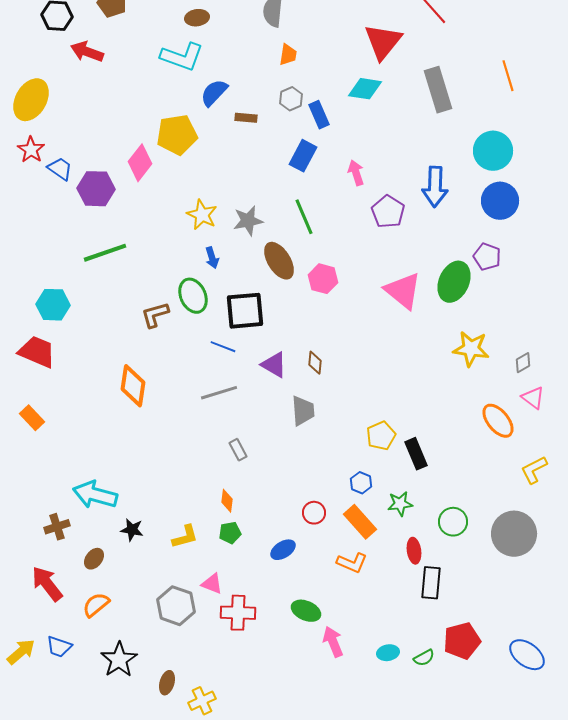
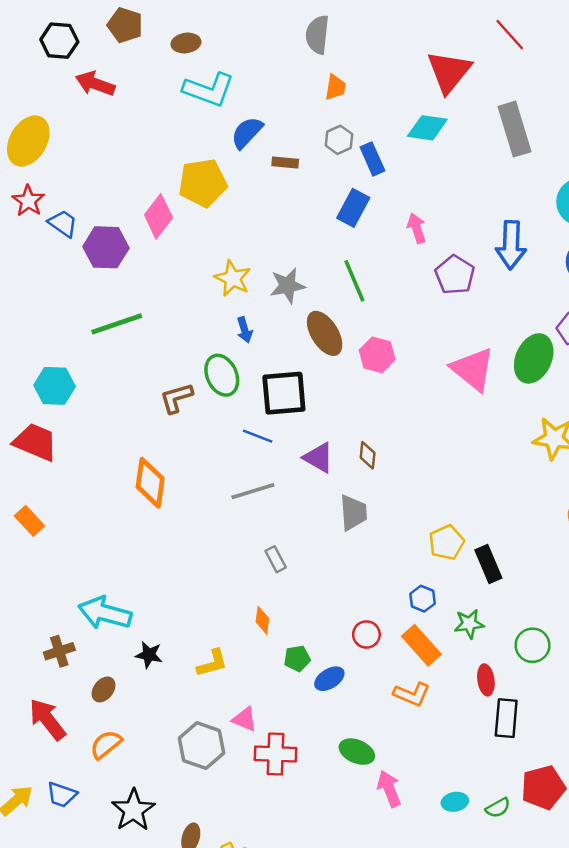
brown ellipse: (197, 18) -> (186, 43), moved
green pentagon: (230, 533) -> (297, 658), moved

